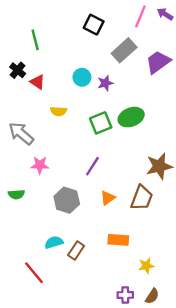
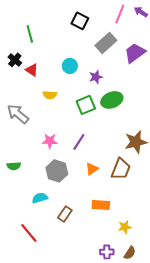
purple star: (105, 83) -> (96, 77), moved
pink star: (40, 165) -> (50, 141), moved
cyan semicircle: (54, 242) -> (40, 198), moved

